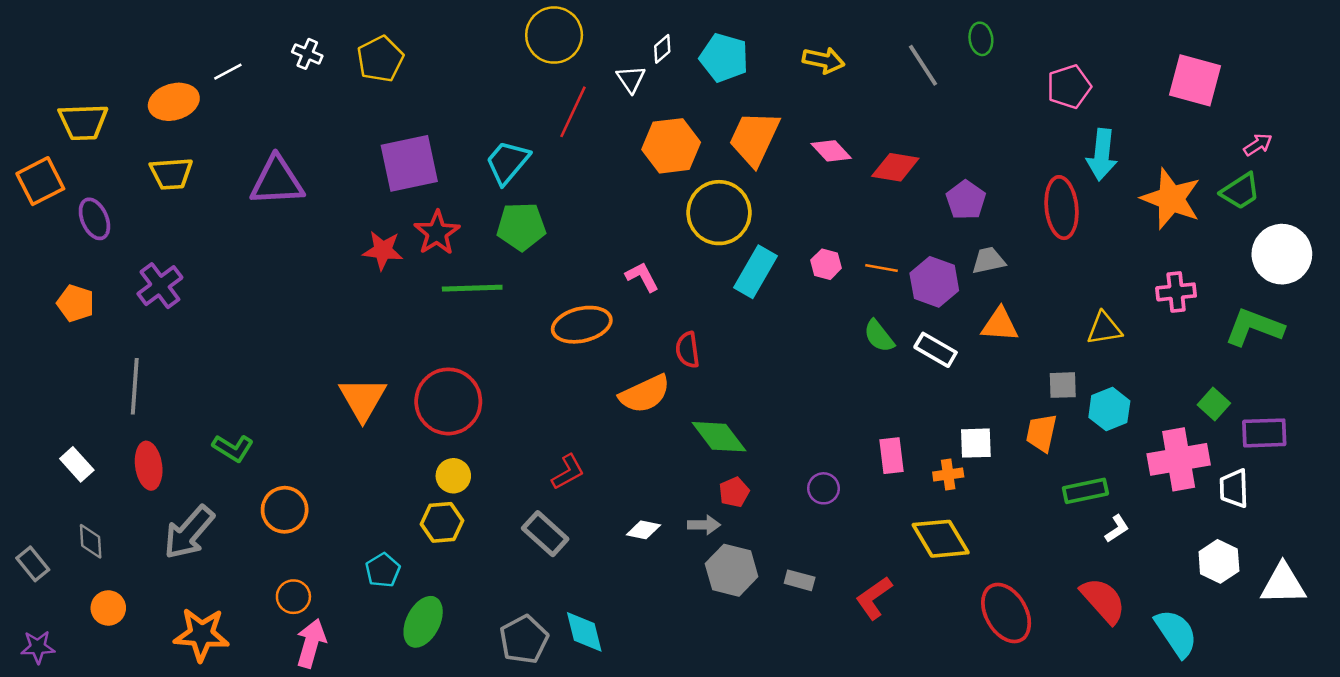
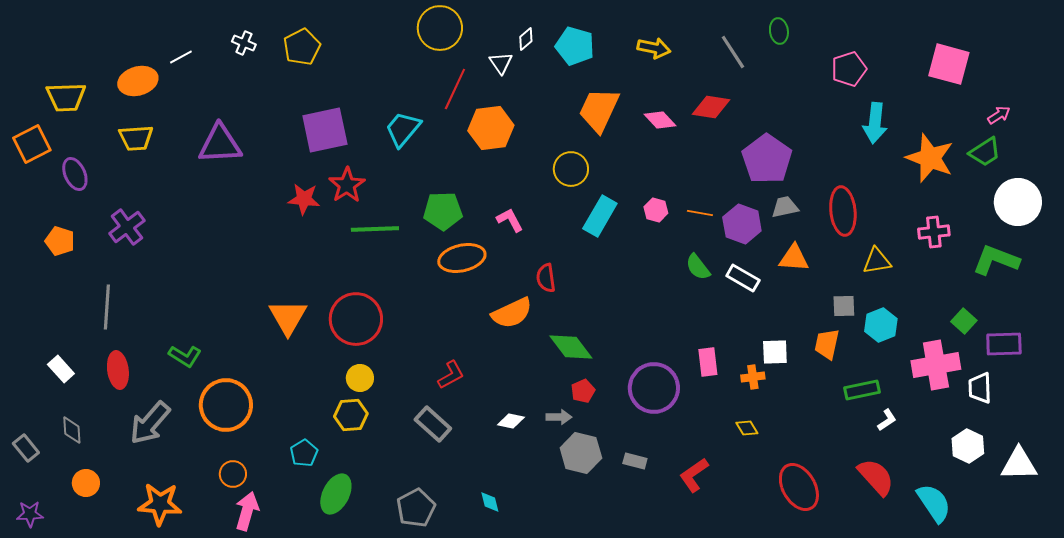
orange hexagon: (671, 146) -> (491, 128), moved
red diamond: (895, 167) -> (711, 107), moved
purple pentagon: (966, 200) -> (767, 159), size x1.6
red ellipse: (1062, 208) -> (843, 211), moved
yellow circle: (719, 213) -> (571, 169), size x0.7
green pentagon: (521, 226) -> (443, 211), moved
purple circle: (824, 488) -> (654, 388), size x2.0
orange circle: (285, 510) -> (226, 405), size x1.4
yellow diamond: (941, 539) -> (747, 428), size x0.5
cyan diamond: (584, 632) -> (490, 502), moved, size x0.6

